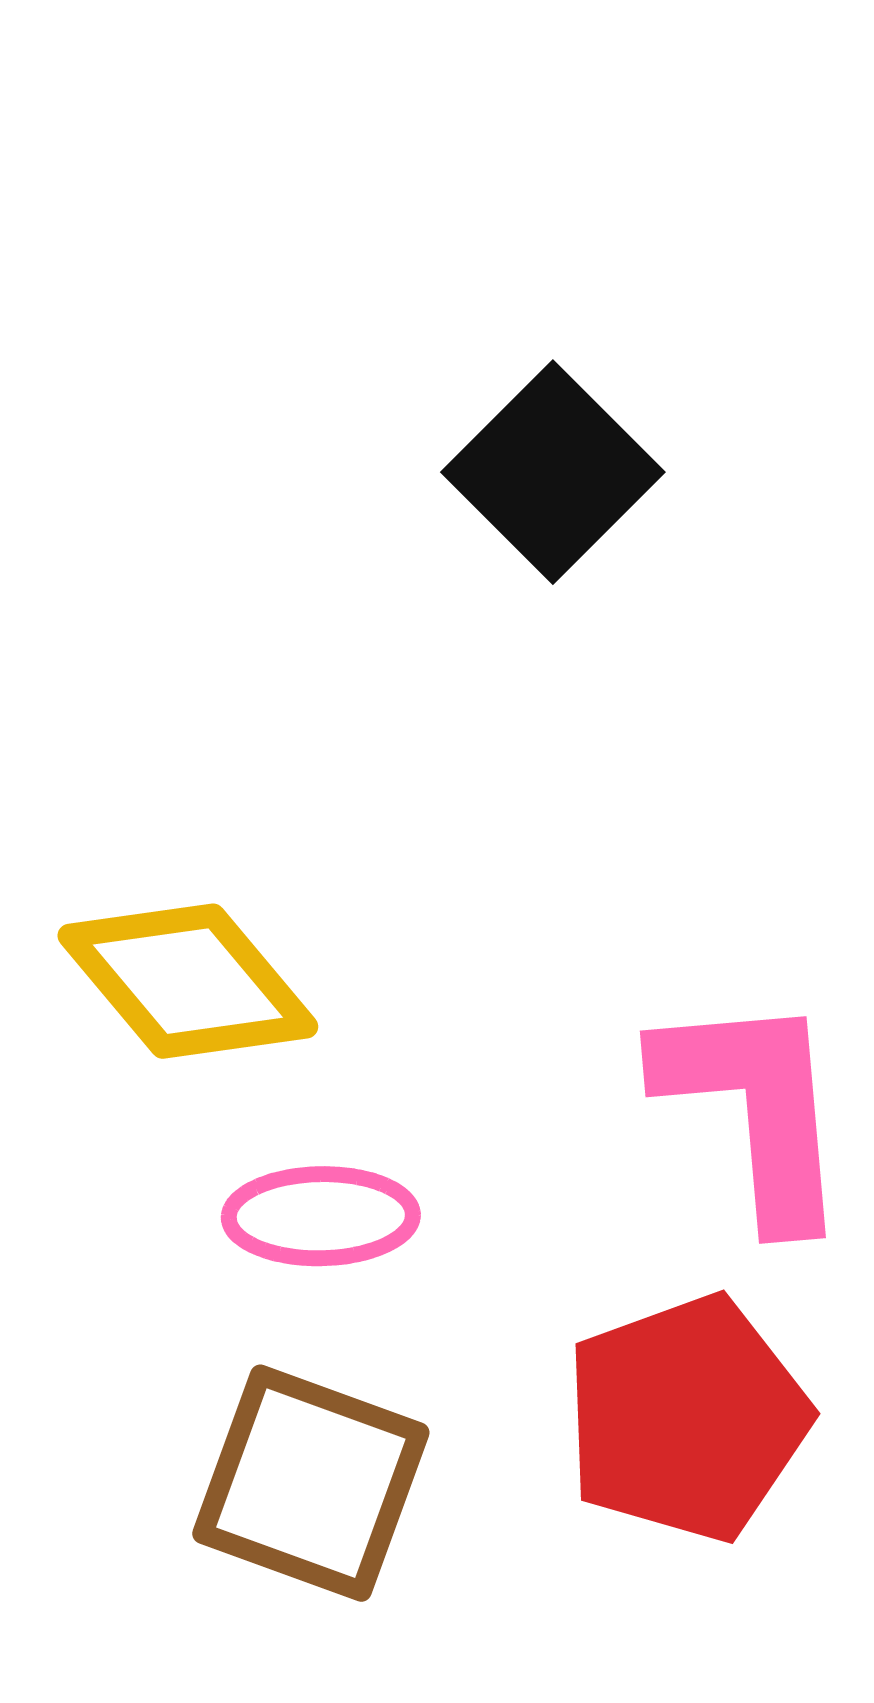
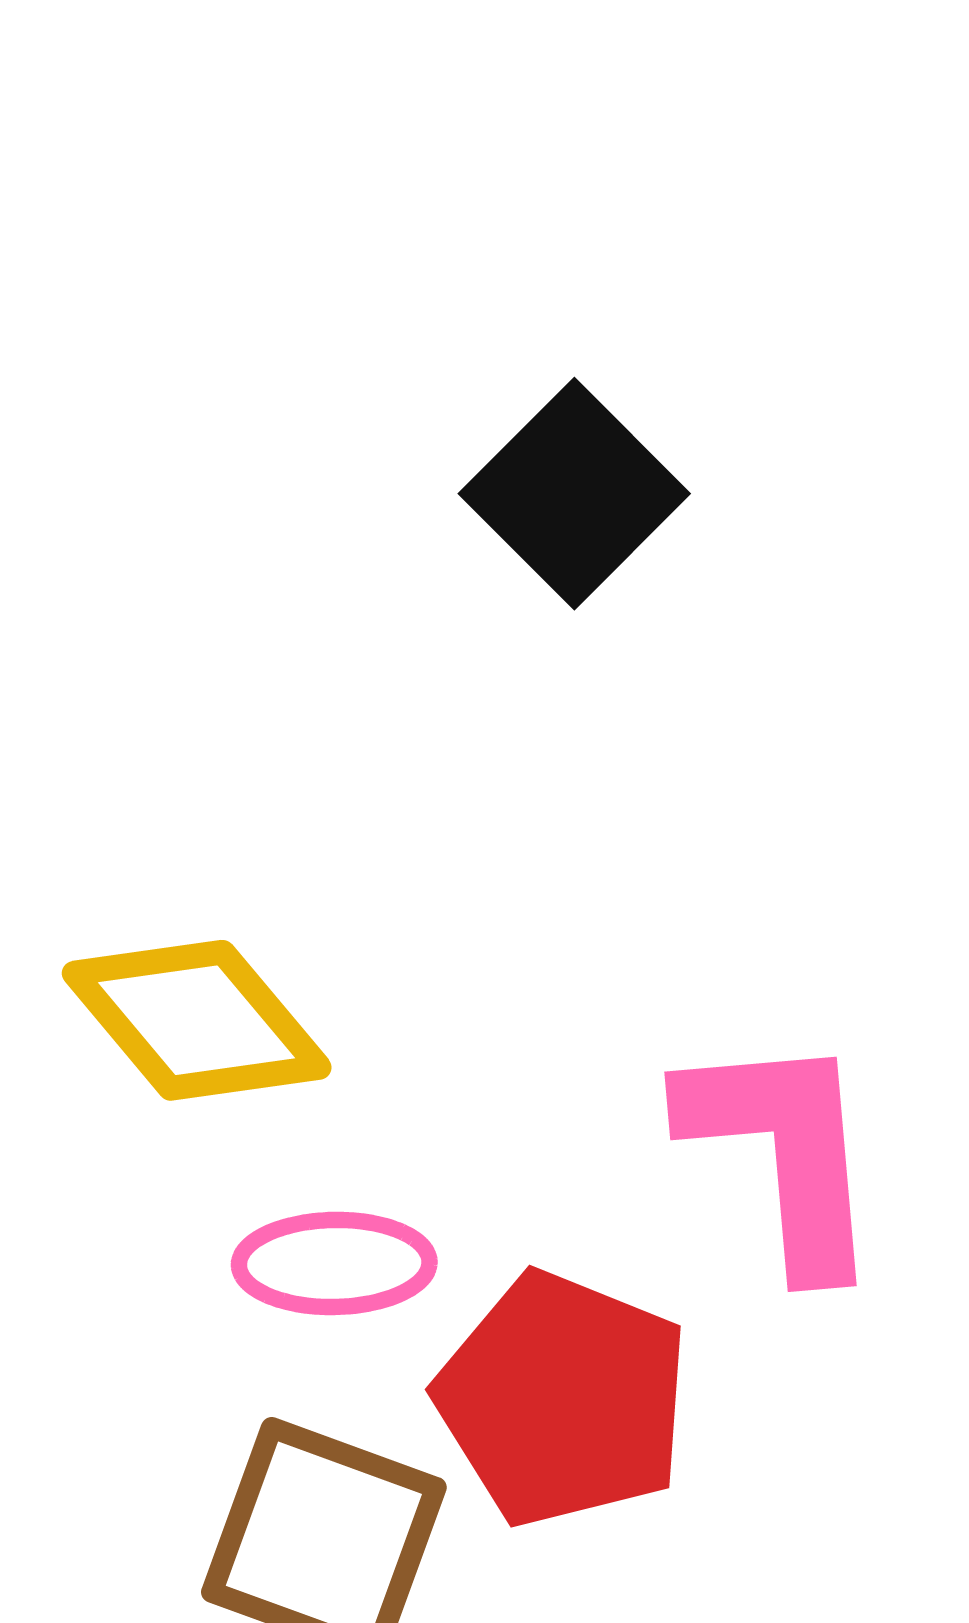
red pentagon: (687, 1418) -> (563, 1399), moved, turned -30

